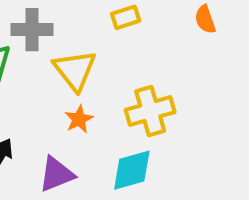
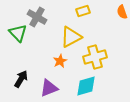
gray cross: (32, 30) -> (37, 17), turned 30
yellow triangle: (75, 70) -> (71, 37), moved, turned 40

